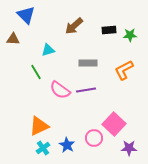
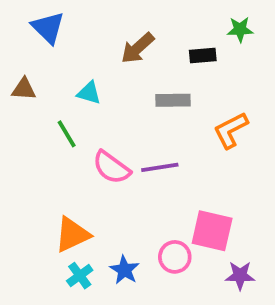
green star: (130, 35) -> (240, 29), moved
brown triangle: (13, 39) -> (24, 89), moved
cyan triangle: (48, 50) -> (89, 93), turned 32
gray rectangle: (88, 63) -> (173, 100), moved
pink square: (114, 124) -> (212, 231), turned -30

